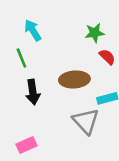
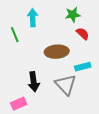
cyan arrow: (33, 30) -> (33, 18), moved, turned 30
black arrow: (33, 92) -> (34, 82), moved

